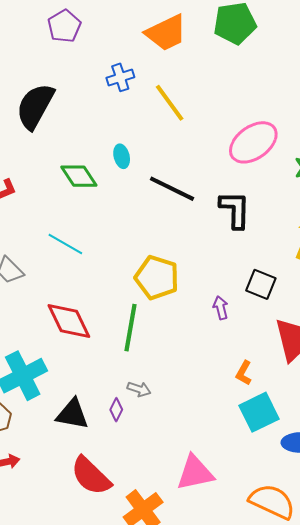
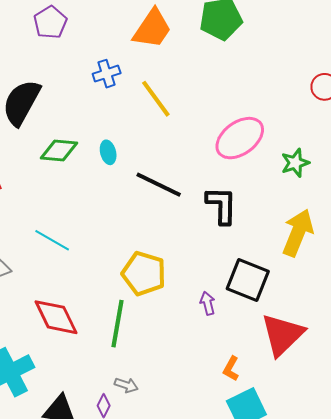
orange trapezoid: (166, 33) -> (152, 29), turned -30
green diamond: (79, 176) -> (59, 150), moved, turned -51
black square: (261, 284) -> (248, 280), size x1.4

